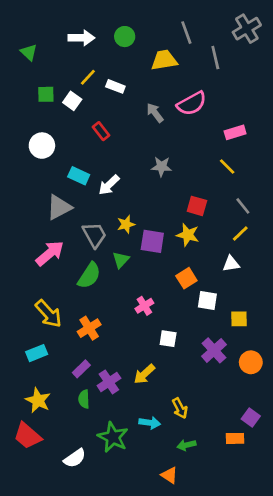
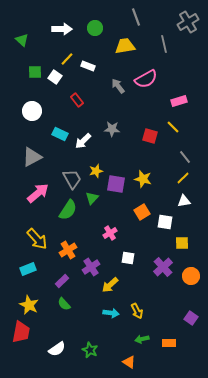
gray line: (186, 33) -> (136, 17), moved
gray star: (161, 167) -> (112, 129), moved
red square: (197, 206) -> (150, 136), moved
gray triangle: (59, 207) -> (32, 157), moved
white triangle: (231, 264) -> (184, 201), moved
white square: (207, 301) -> (165, 222), moved
purple cross: (109, 382) -> (91, 267), moved
green semicircle: (84, 399) -> (64, 304), turned -40
cyan arrow: (150, 423) -> (111, 313), moved
red trapezoid: (27, 436) -> (21, 332), turned -120
green star: (113, 437) -> (90, 350), moved, size x0.7
orange rectangle: (235, 438) -> (169, 343), moved

